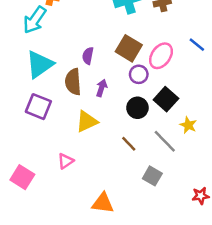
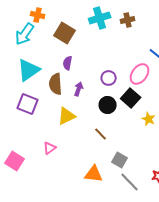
brown square: (129, 48) -> (65, 33), moved
pink ellipse: (161, 56) -> (140, 74), moved
gray line: (165, 141) -> (130, 182), moved
orange triangle: (103, 203) -> (94, 174), moved

